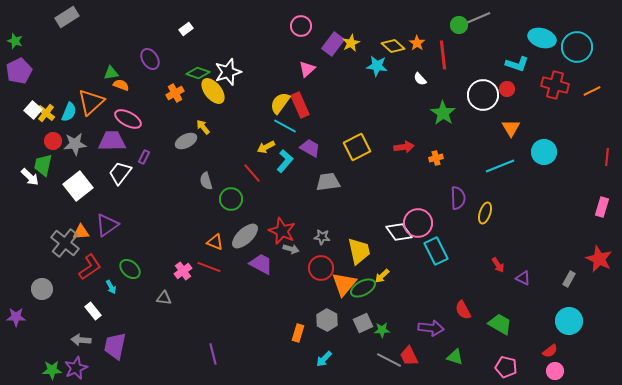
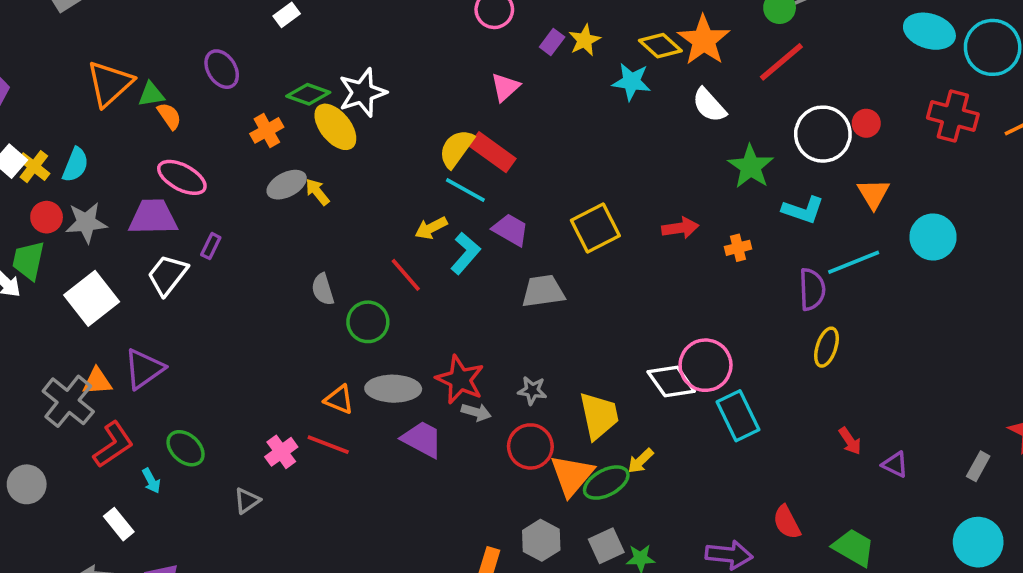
orange star: (417, 43) -> (704, 40), size x1.8
purple rectangle: (333, 44) -> (552, 42), size x0.6
red line: (443, 55) -> (781, 62), moved, turned 56
cyan L-shape: (517, 64) -> (803, 210), moved
white semicircle: (420, 79) -> (709, 105), size x1.5
orange semicircle: (121, 85) -> (169, 116), turned 35
orange triangle: (91, 102) -> (110, 84), moved
red rectangle: (300, 105) -> (492, 152), turned -30
gray ellipse: (186, 141) -> (287, 185), moved
purple semicircle: (458, 198) -> (812, 289), moved
gray ellipse: (245, 236) -> (393, 389), turned 44
gray triangle: (164, 298) -> (247, 501), turned -42

